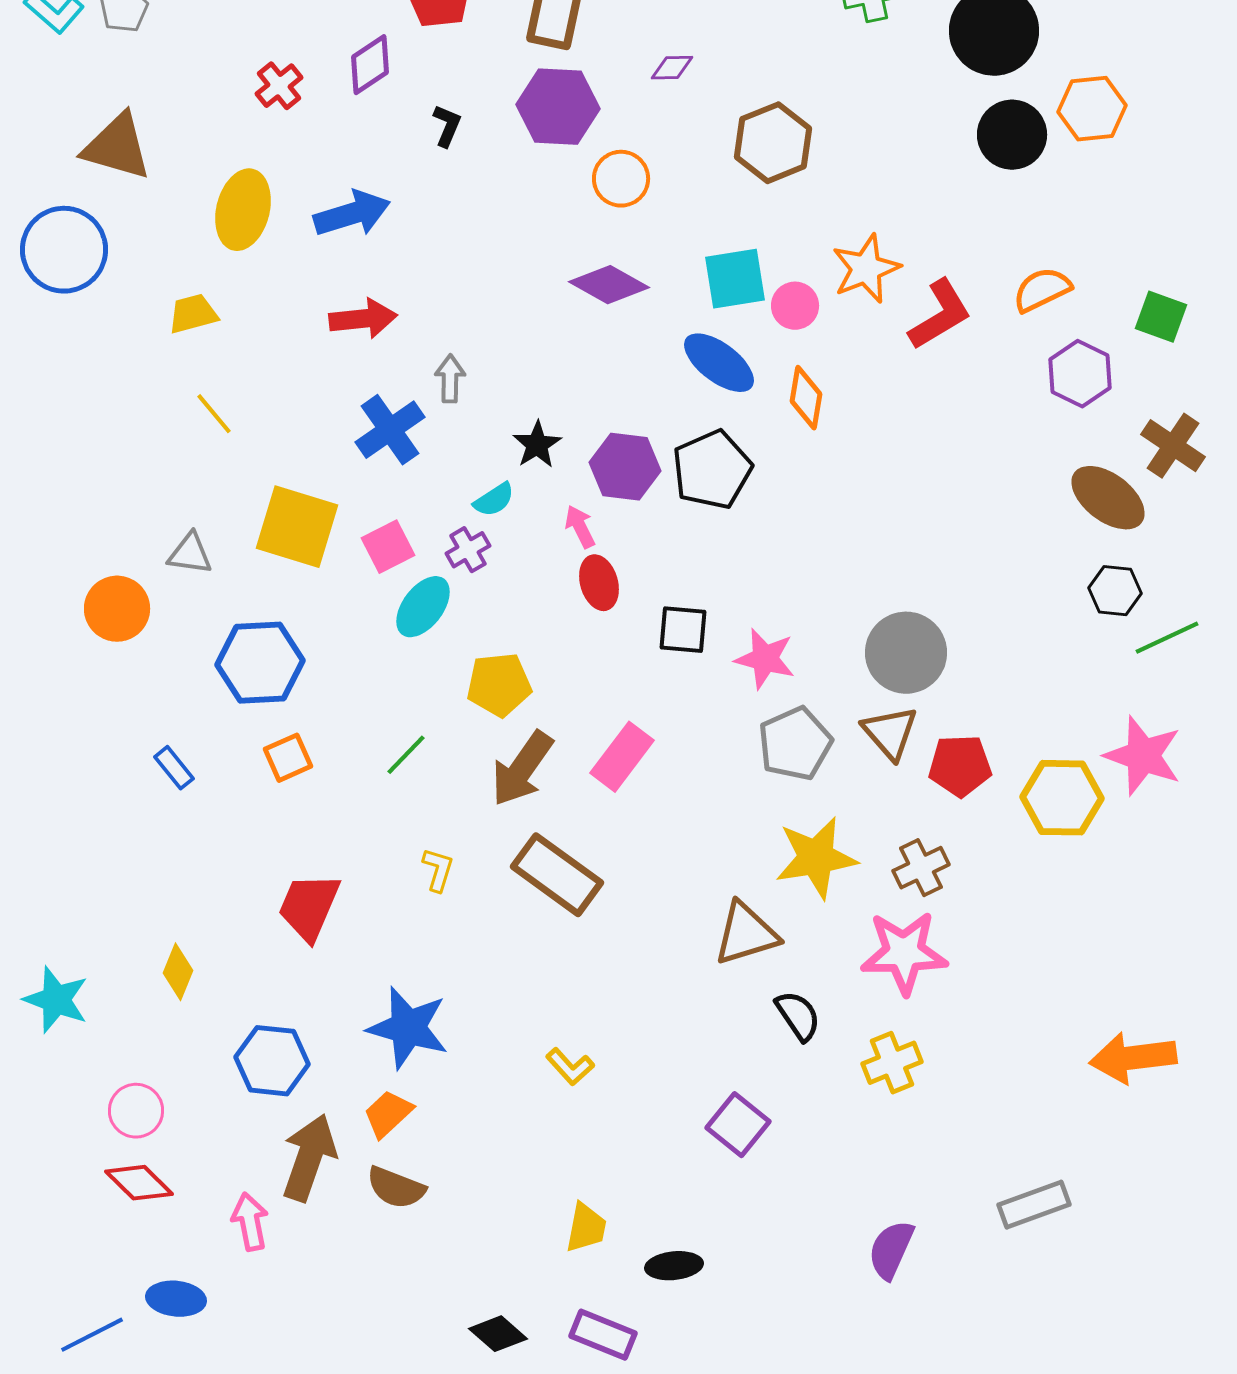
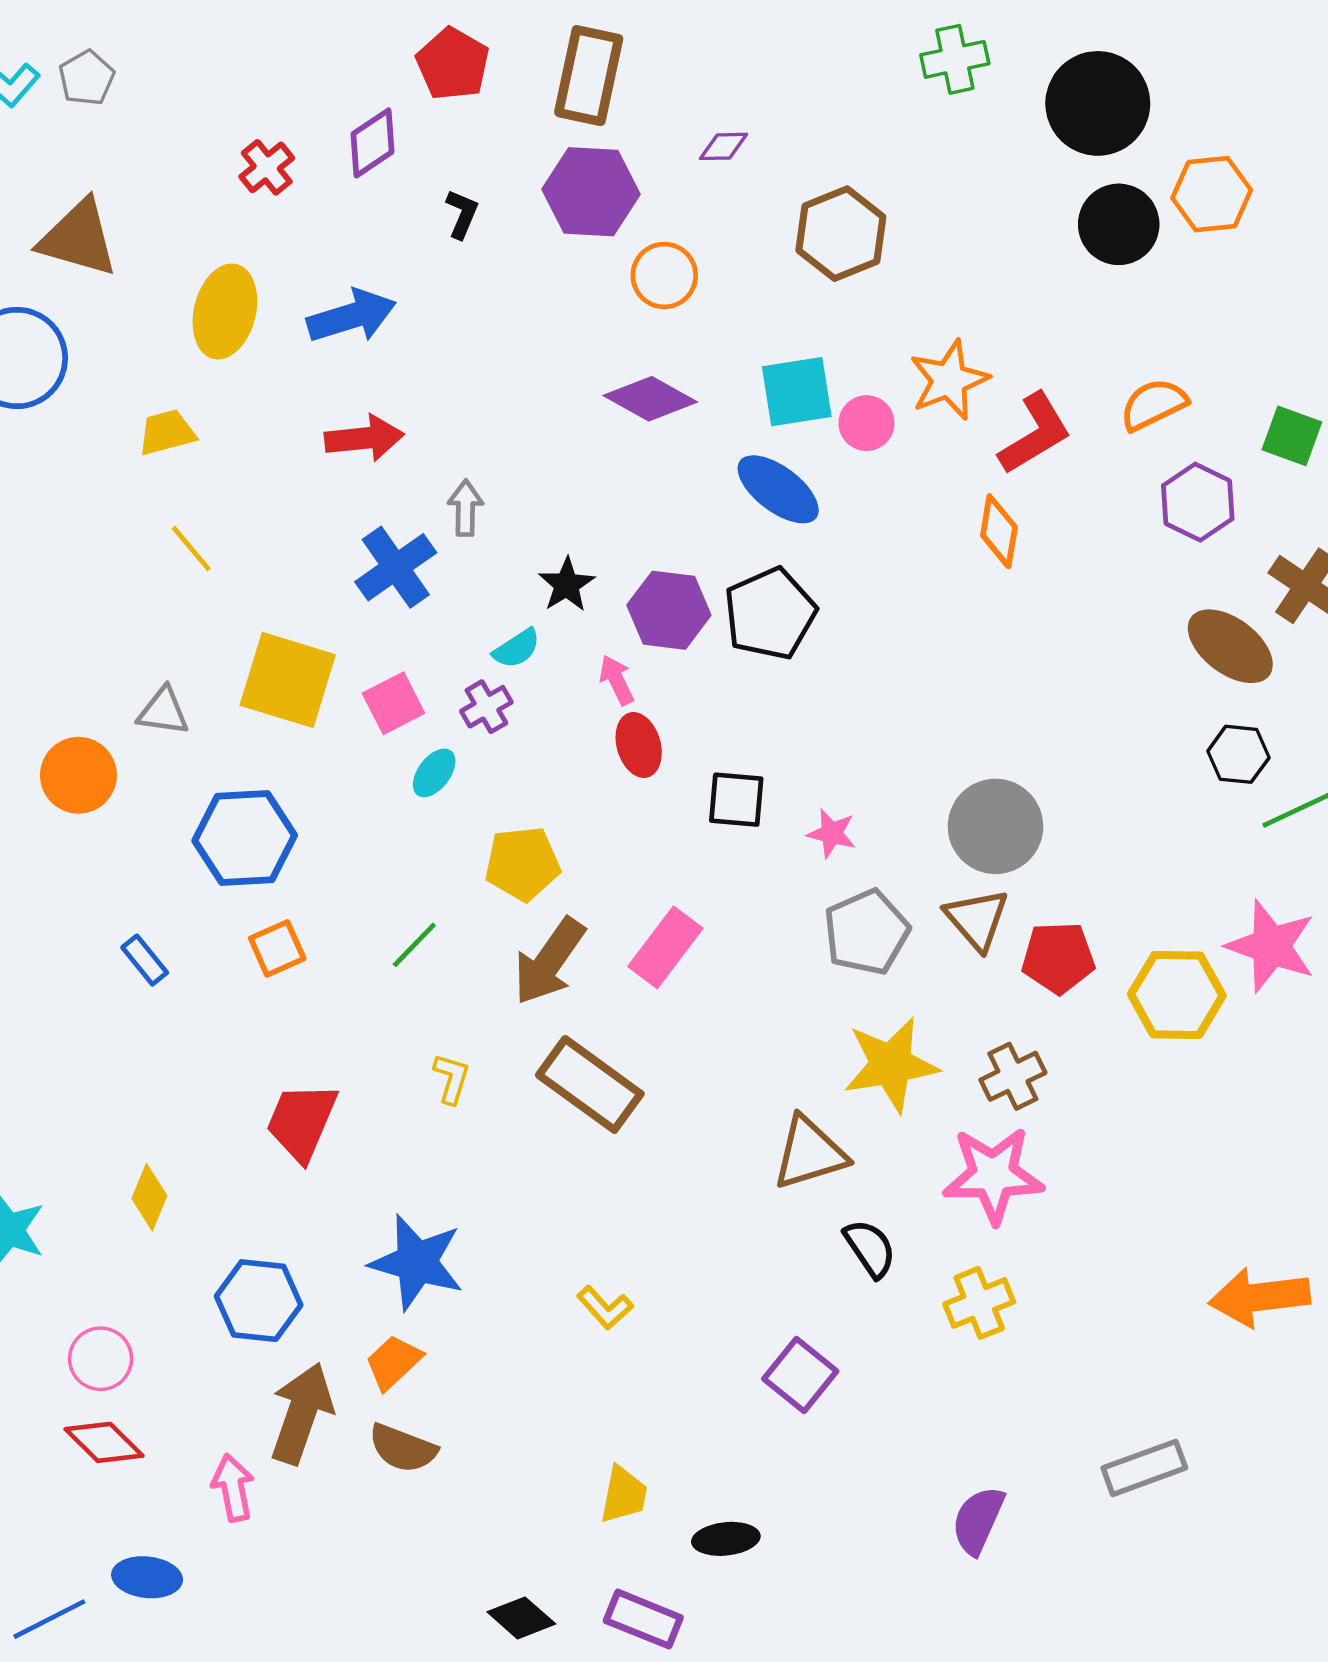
orange diamond: (806, 398) -> (999, 531), moved
cyan ellipse: (423, 607) -> (434, 773), size x0.7
pink star: (765, 659) -> (832, 833), size x0.7

